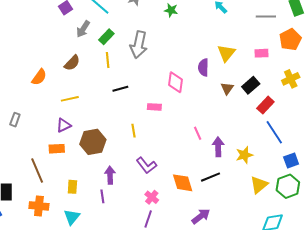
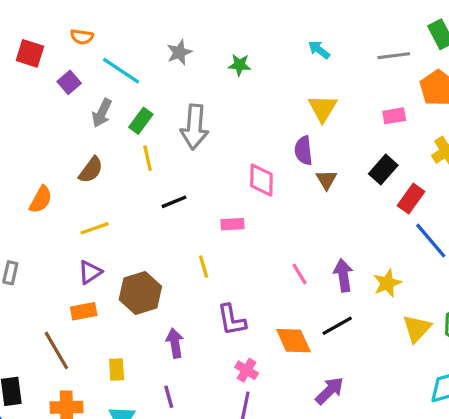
yellow triangle: (226, 53) -> (323, 108), moved
brown triangle: (227, 88) -> (326, 180), moved
pink line: (198, 133) -> (299, 274), moved
purple L-shape: (146, 165) -> (232, 320), turned 35
purple line: (102, 196) -> (169, 397), moved

